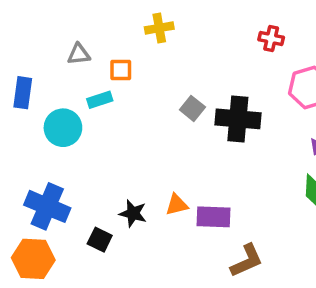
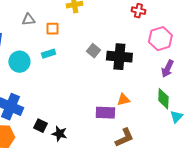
cyan rectangle: (100, 100) -> (48, 54), moved
orange triangle: (177, 205) -> (123, 100), moved
black star: (133, 213) -> (59, 134), moved

